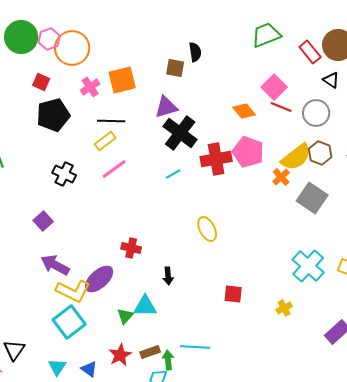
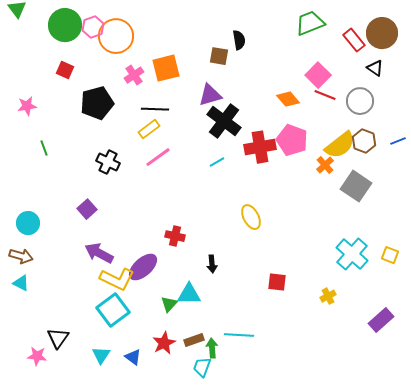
red square: (41, 82) -> (65, 70), moved

